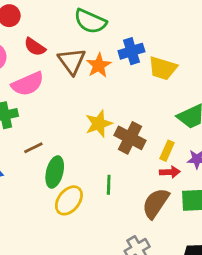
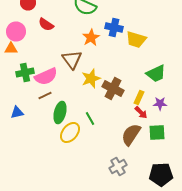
blue cross: (131, 51) -> (114, 28), turned 30
brown triangle: (72, 61) -> (72, 60), moved
pink semicircle: (28, 84) -> (46, 76), moved
red arrow: (170, 172) -> (141, 112), turned 48
green line: (109, 185) -> (90, 118), moved, turned -32

